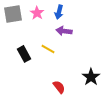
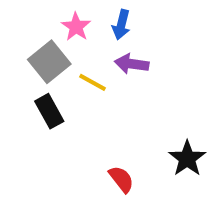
gray square: (13, 14) -> (49, 62), moved, turned -30
yellow line: (48, 49) -> (92, 82), moved

